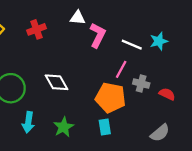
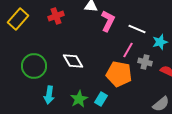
cyan star: (159, 41) -> (160, 42), moved
cyan rectangle: (105, 127) -> (101, 99), moved, turned 40

